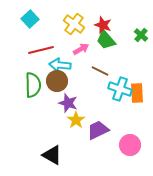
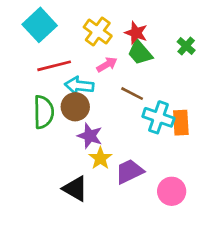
cyan square: (30, 19) -> (40, 25), size x1.4
black triangle: (52, 155) -> (75, 189), moved

